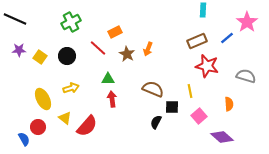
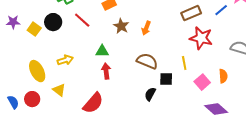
red line: (98, 48) -> (82, 20), moved
orange arrow: (148, 49) -> (146, 28), moved
black circle: (67, 56) -> (53, 22), moved
pink square: (199, 116) -> (202, 82), moved
red semicircle: (87, 126) -> (93, 103), moved
blue semicircle: (24, 139) -> (13, 102), moved

